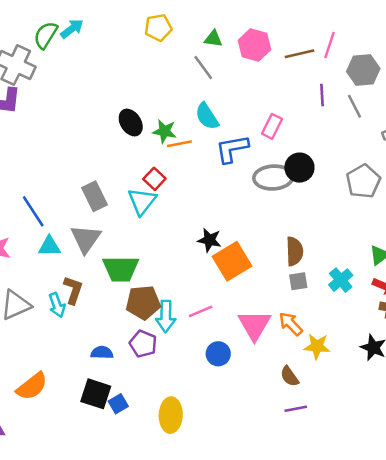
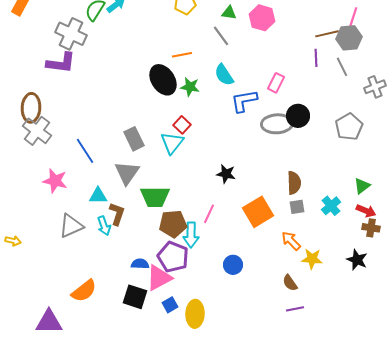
pink line: (329, 45) -> (353, 18), moved
brown line: (299, 54) -> (327, 34), moved
black ellipse: (131, 123) -> (163, 80), size x1.4
orange line: (179, 144) -> (182, 55), moved
cyan triangle: (49, 246) -> (98, 196), moved
orange square: (232, 261) -> (258, 212), moved
pink line: (201, 311) -> (209, 214), moved, turned -42
pink triangle: (254, 325) -> (159, 278), moved, turned 32
purple pentagon: (143, 344) -> (173, 257), size x1.4
blue square: (118, 404) -> (170, 305), moved

